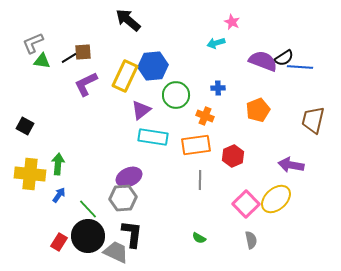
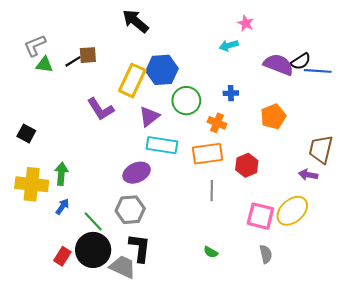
purple L-shape: (86, 84) -> (101, 109), moved, turned -96
brown trapezoid: (313, 120) -> (321, 149), moved
purple arrow: (291, 165) -> (308, 175), size x0.7
purple ellipse: (129, 177) -> (137, 173), moved
pink square: (246, 204) -> (260, 216), turned -32

